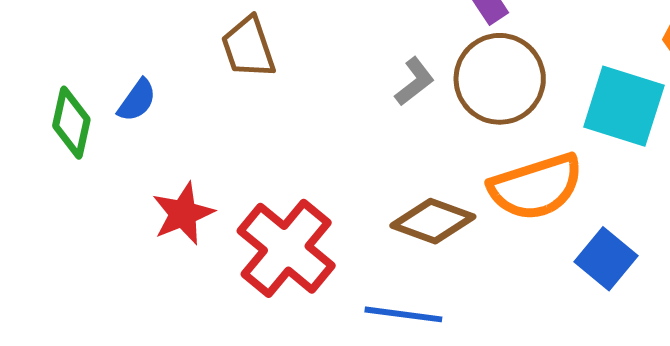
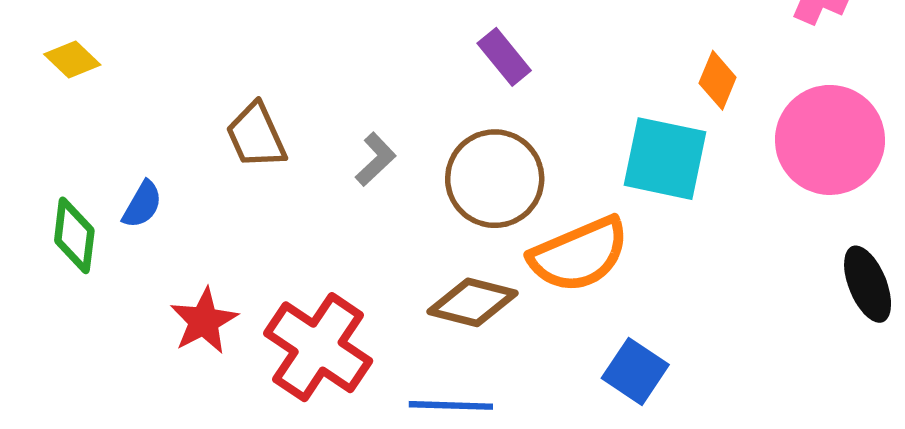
brown circle: (500, 79) -> (495, 179), moved
gray L-shape: (415, 82) -> (376, 159), moved
blue square: (606, 259) -> (635, 371), moved

